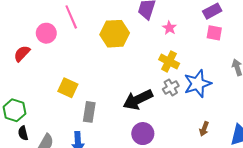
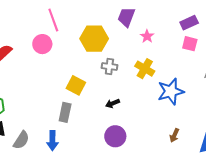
pink circle: (46, 33) -> (42, 44), moved
gray cross: (171, 87) -> (109, 67), moved, turned 35
yellow square: (68, 88) -> (76, 85), moved
black arrow: (138, 100) -> (113, 103), size x0.5

